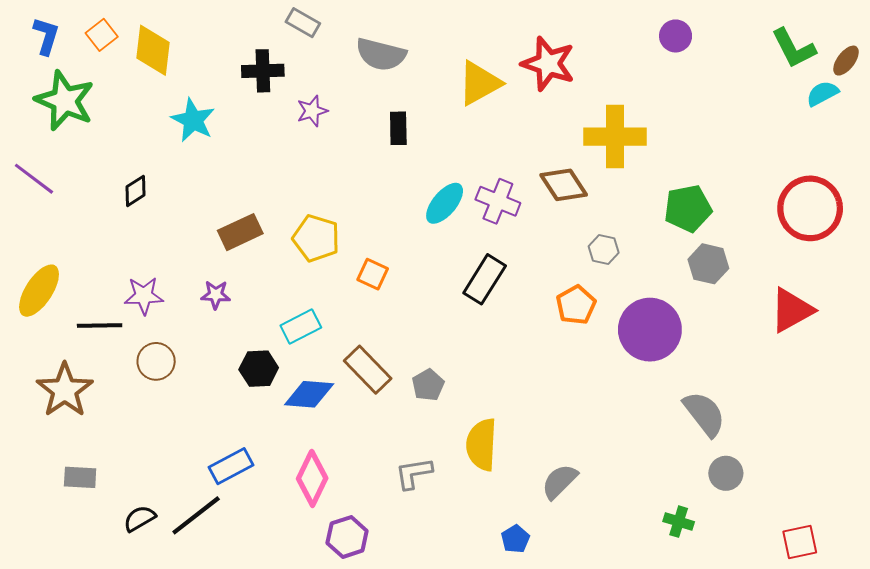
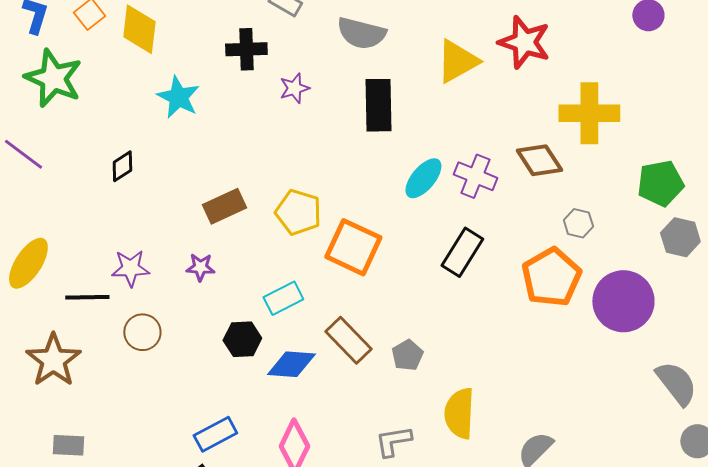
black rectangle: (398, 128) -> (378, 105), size x1.6
orange square: (373, 274) -> (353, 247), size x1.8
orange pentagon: (576, 305) -> (551, 277), size x1.5

